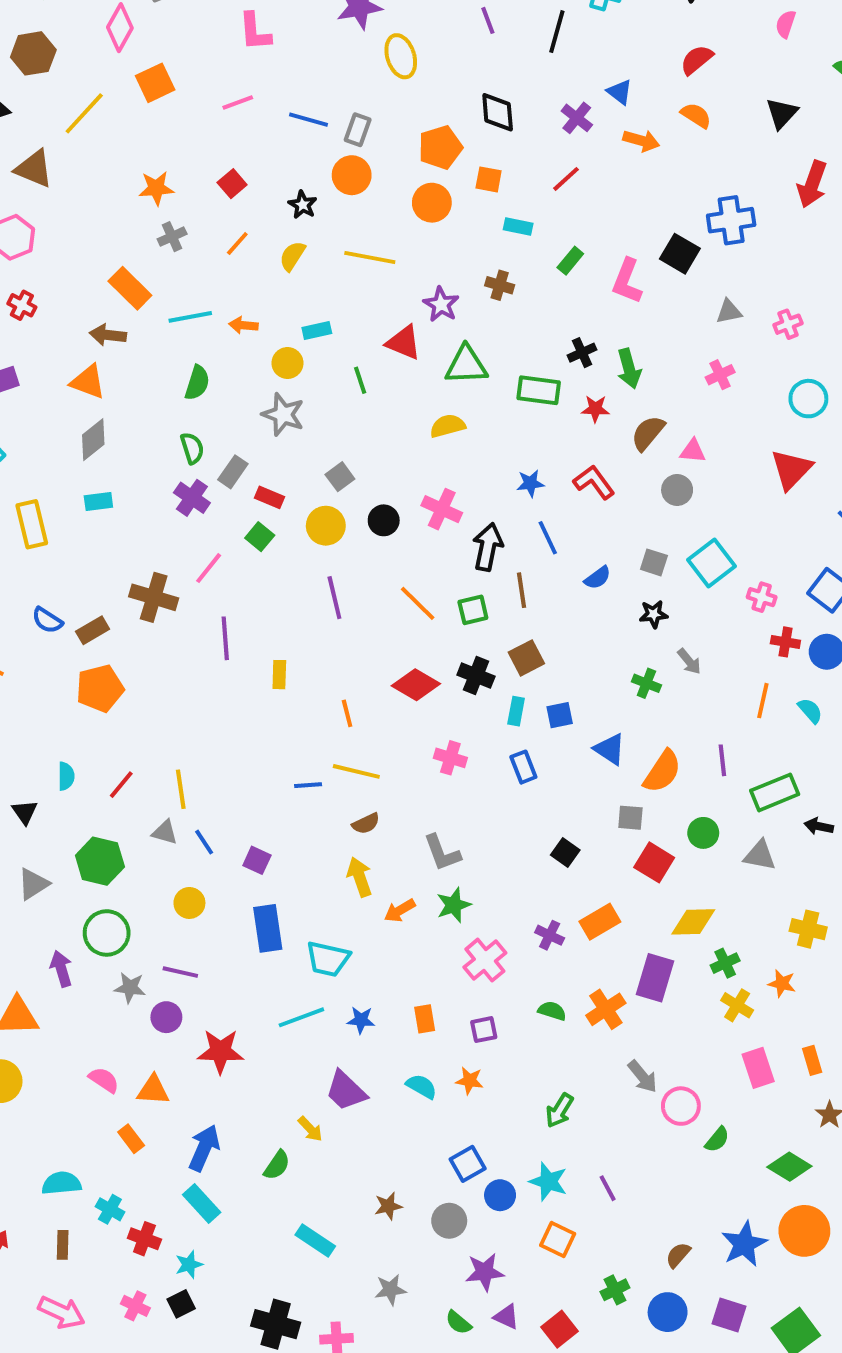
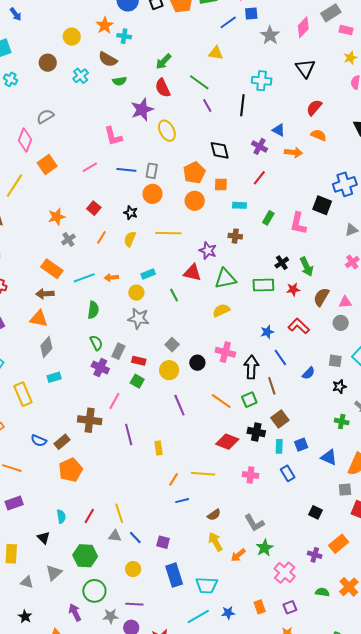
pink L-shape: (255, 32) -> (113, 136), moved
orange line: (347, 713) -> (173, 479), moved, turned 56
yellow line: (356, 771) -> (203, 474), moved

